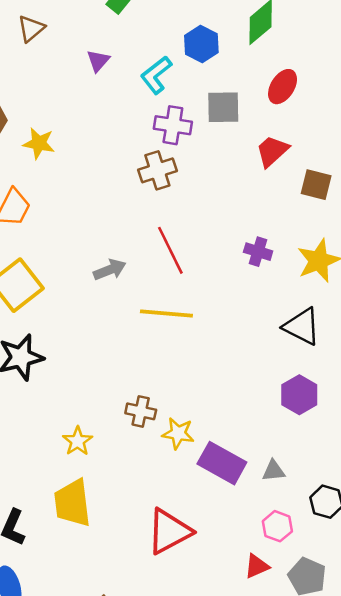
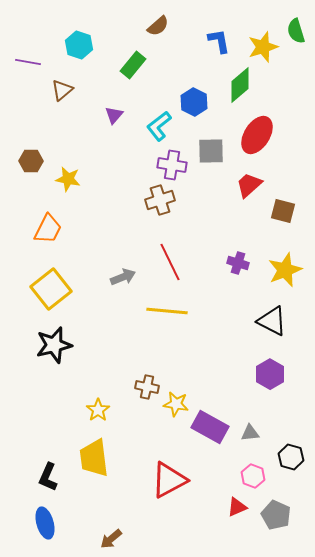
red ellipse: (283, 87) -> (257, 135), size x1.4

